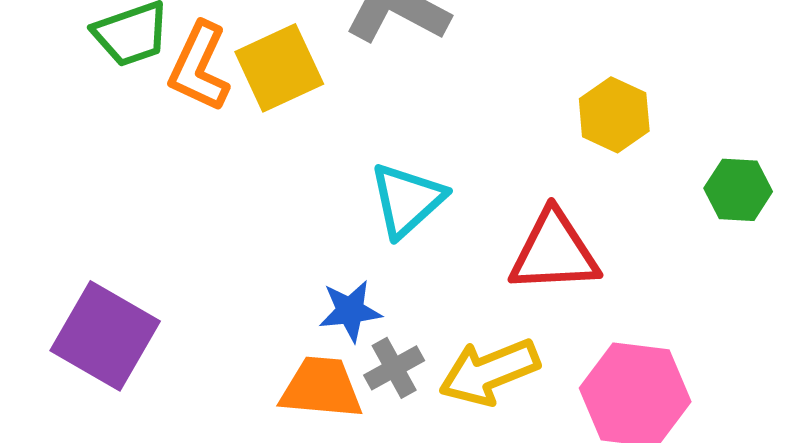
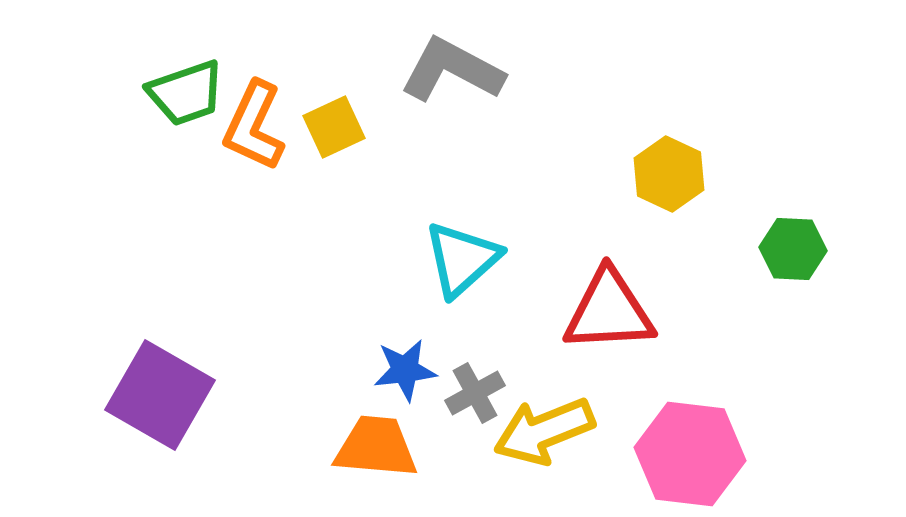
yellow square: (279, 68) -> (334, 127), size x0.7
gray cross: (394, 368) -> (475, 393), moved

